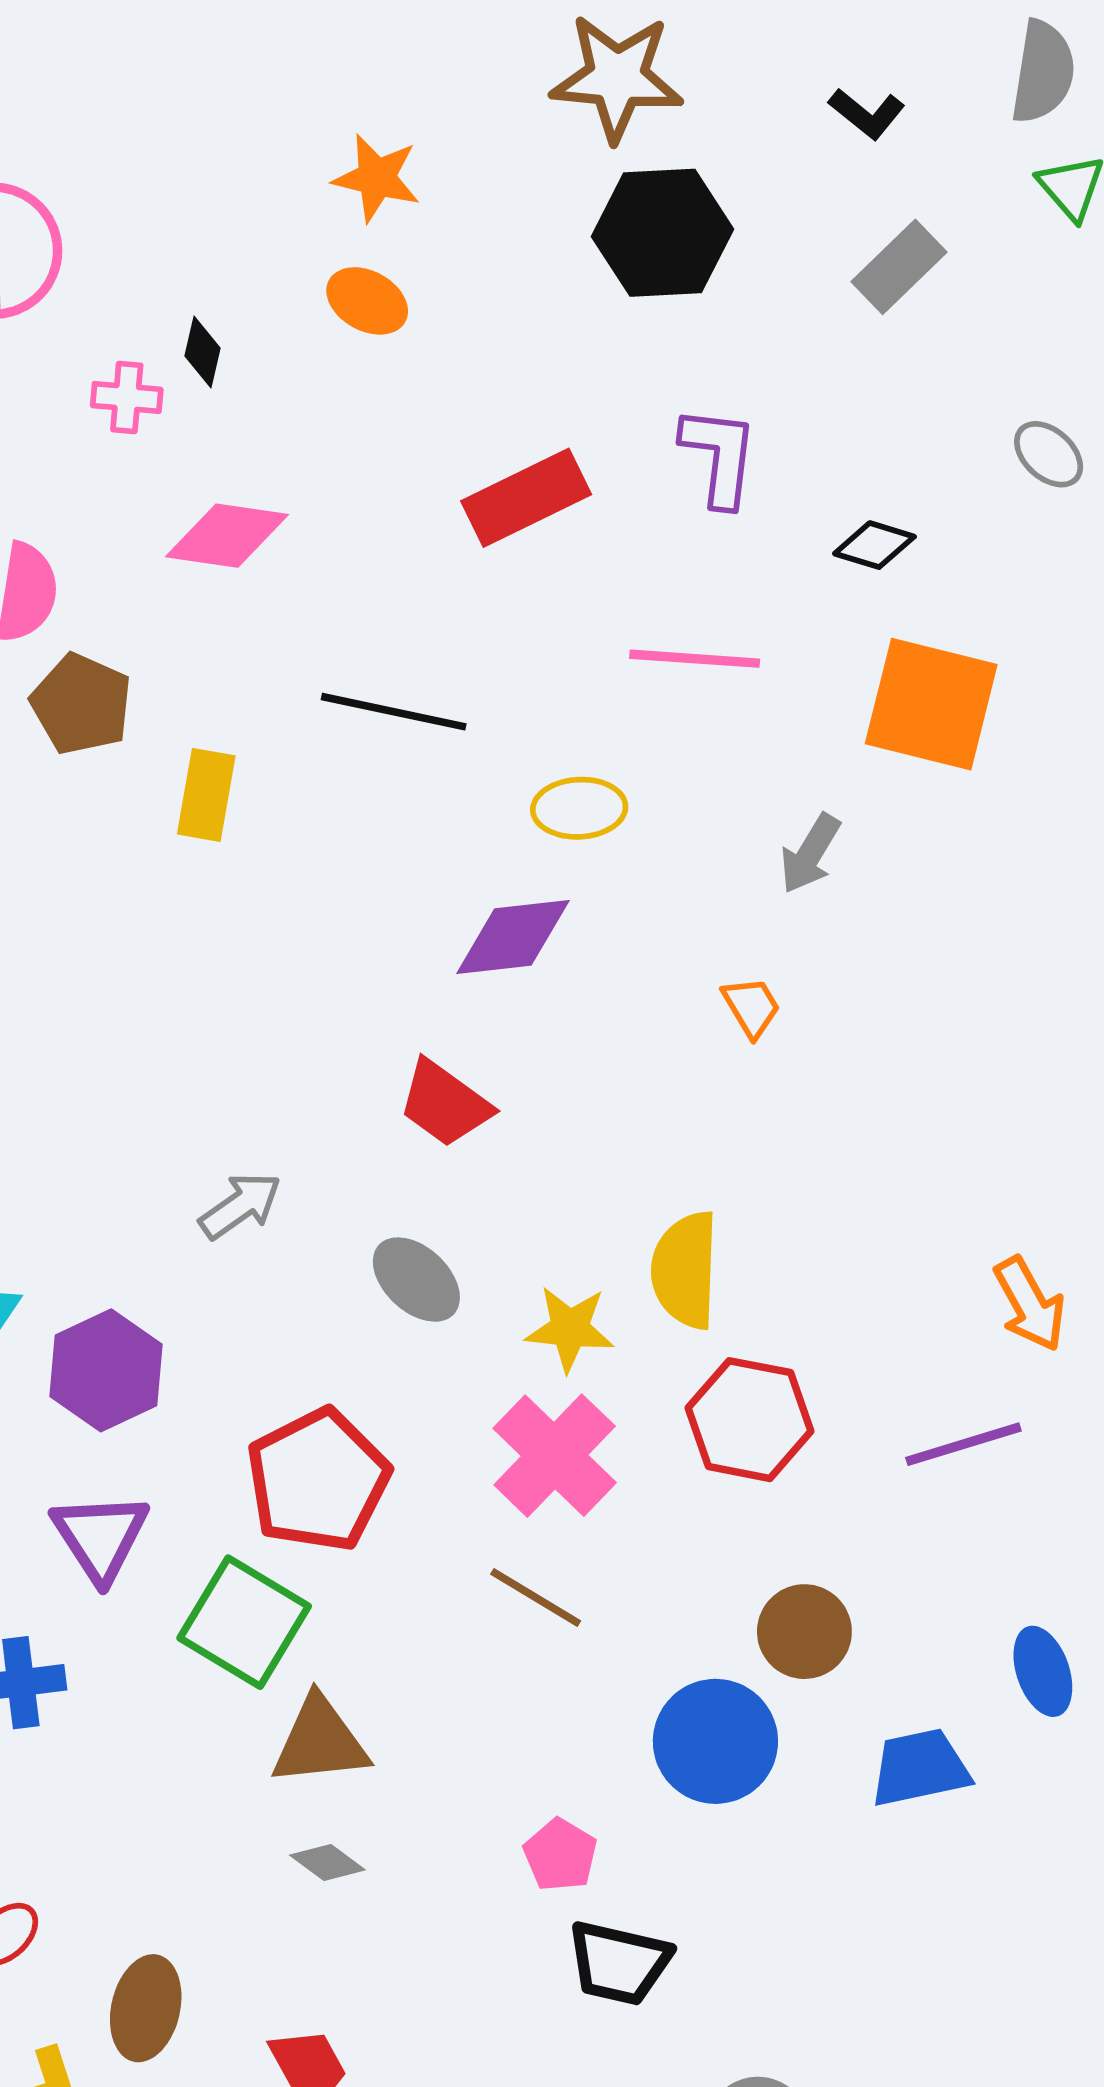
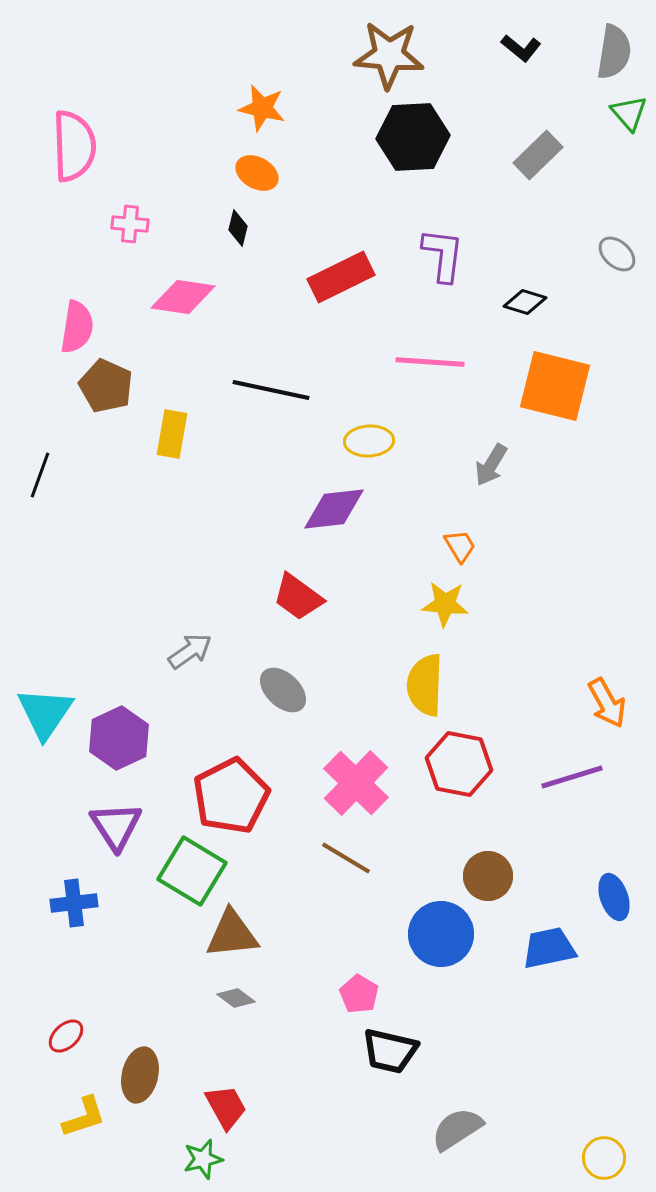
black L-shape: (867, 114) -> (521, 48), moved
black diamond: (202, 352) -> (238, 228), moved
yellow star: (570, 1329) -> (445, 604), moved

